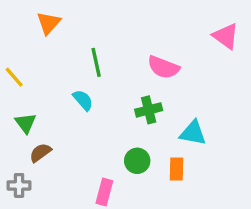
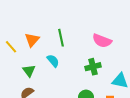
orange triangle: (49, 23) -> (32, 40), moved
green triangle: (26, 123) -> (29, 71), moved

